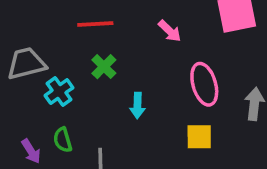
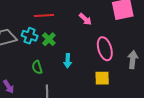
cyan cross: (59, 92) -> (30, 36), moved, turned -35
green semicircle: (63, 140) -> (37, 67), moved

